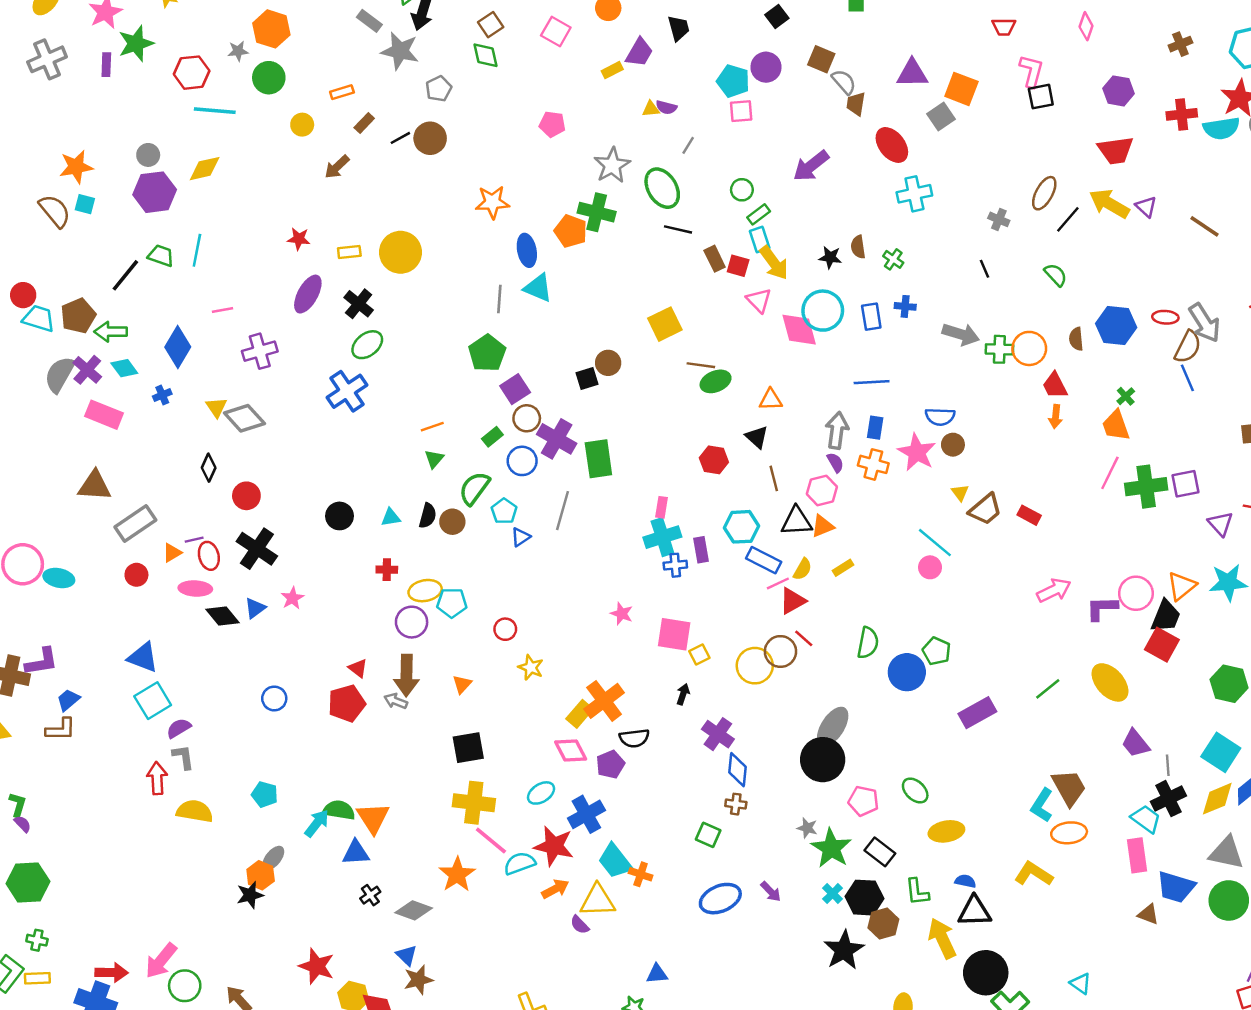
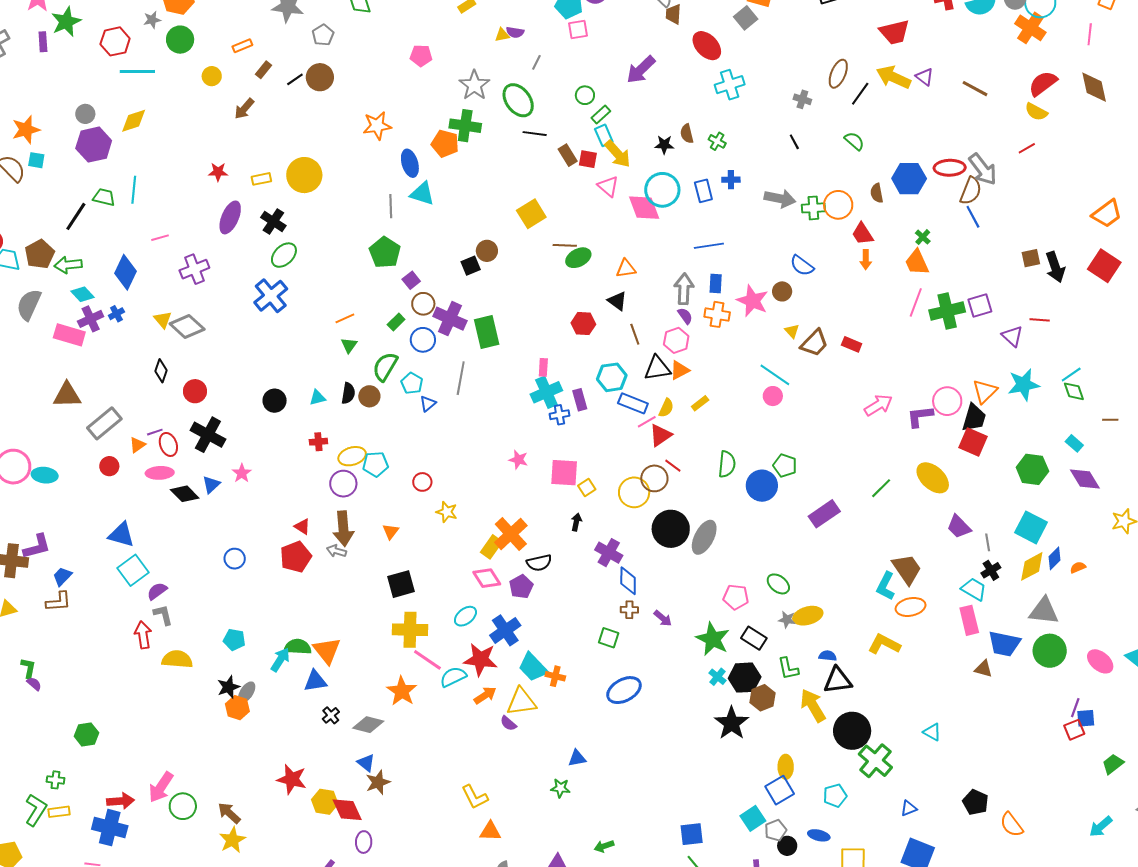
red ellipse: (1165, 317) -> (950, 168), size x1.4
purple cross: (87, 370) -> (91, 319), moved, turned 30
purple square: (515, 389) -> (411, 280), size x0.7
blue semicircle: (940, 417) -> (802, 266), moved, turned 40
black circle: (823, 760) -> (671, 529), moved
black cross: (1168, 799) -> (991, 570), size x0.7
gray star: (807, 828) -> (787, 620), moved
green hexagon: (28, 883) -> (86, 734), moved, size x0.7
purple arrow: (771, 892) -> (663, 618), moved
black star: (250, 895) -> (228, 687), moved

